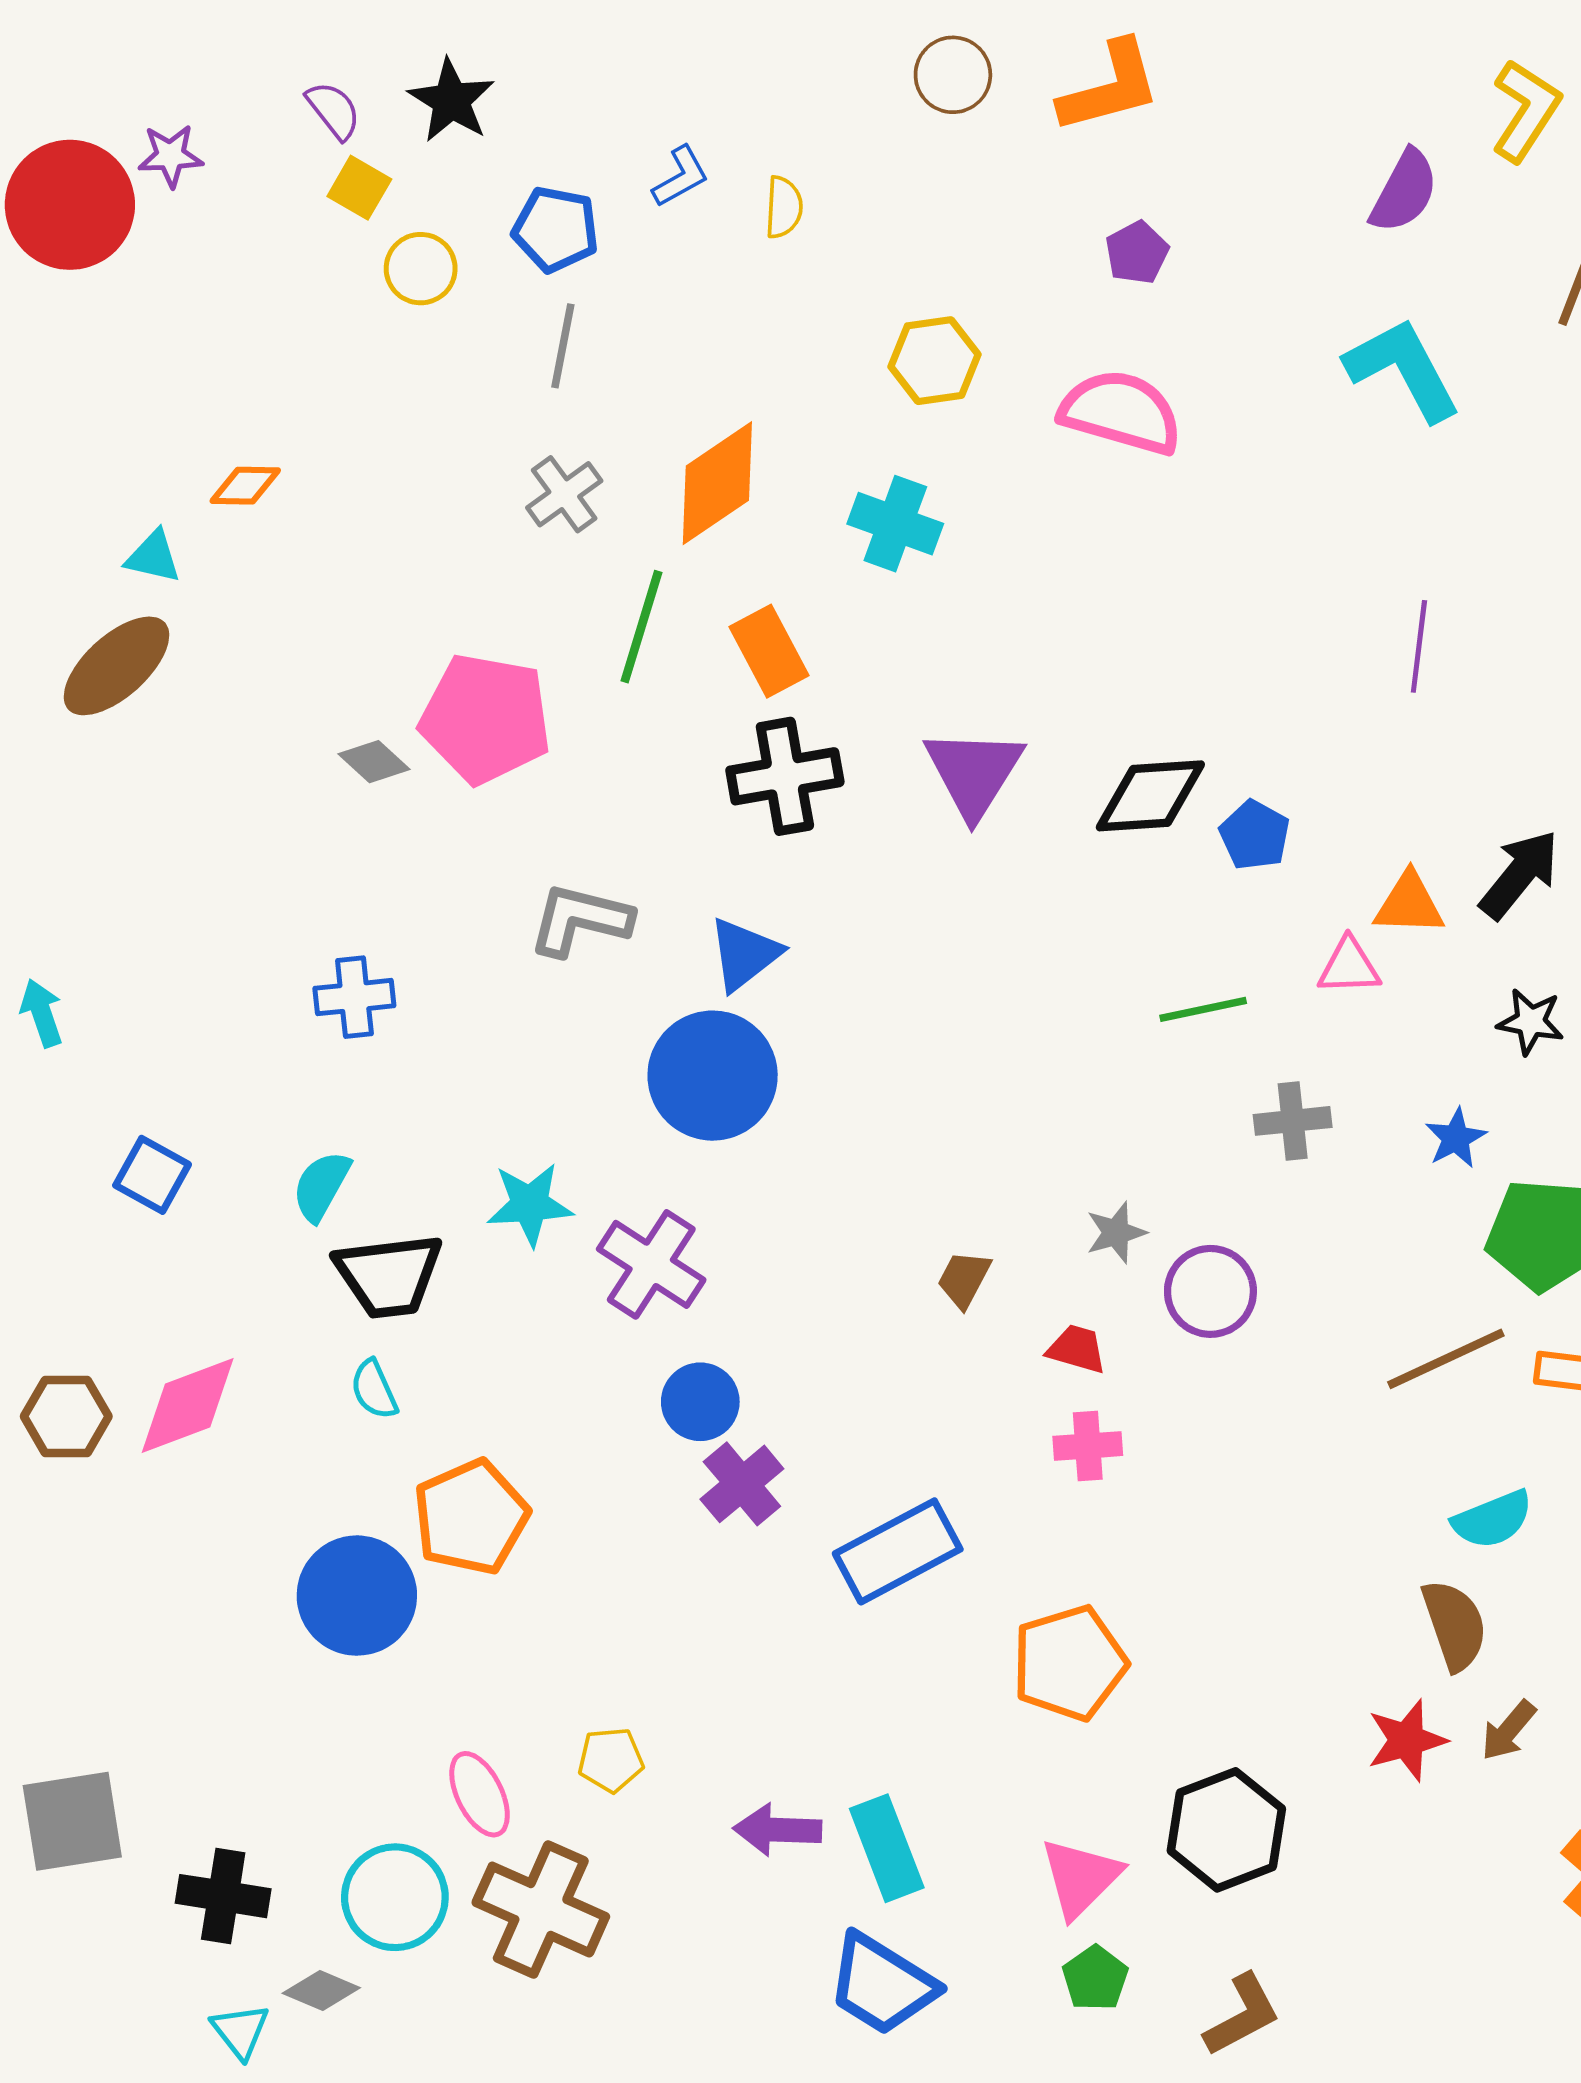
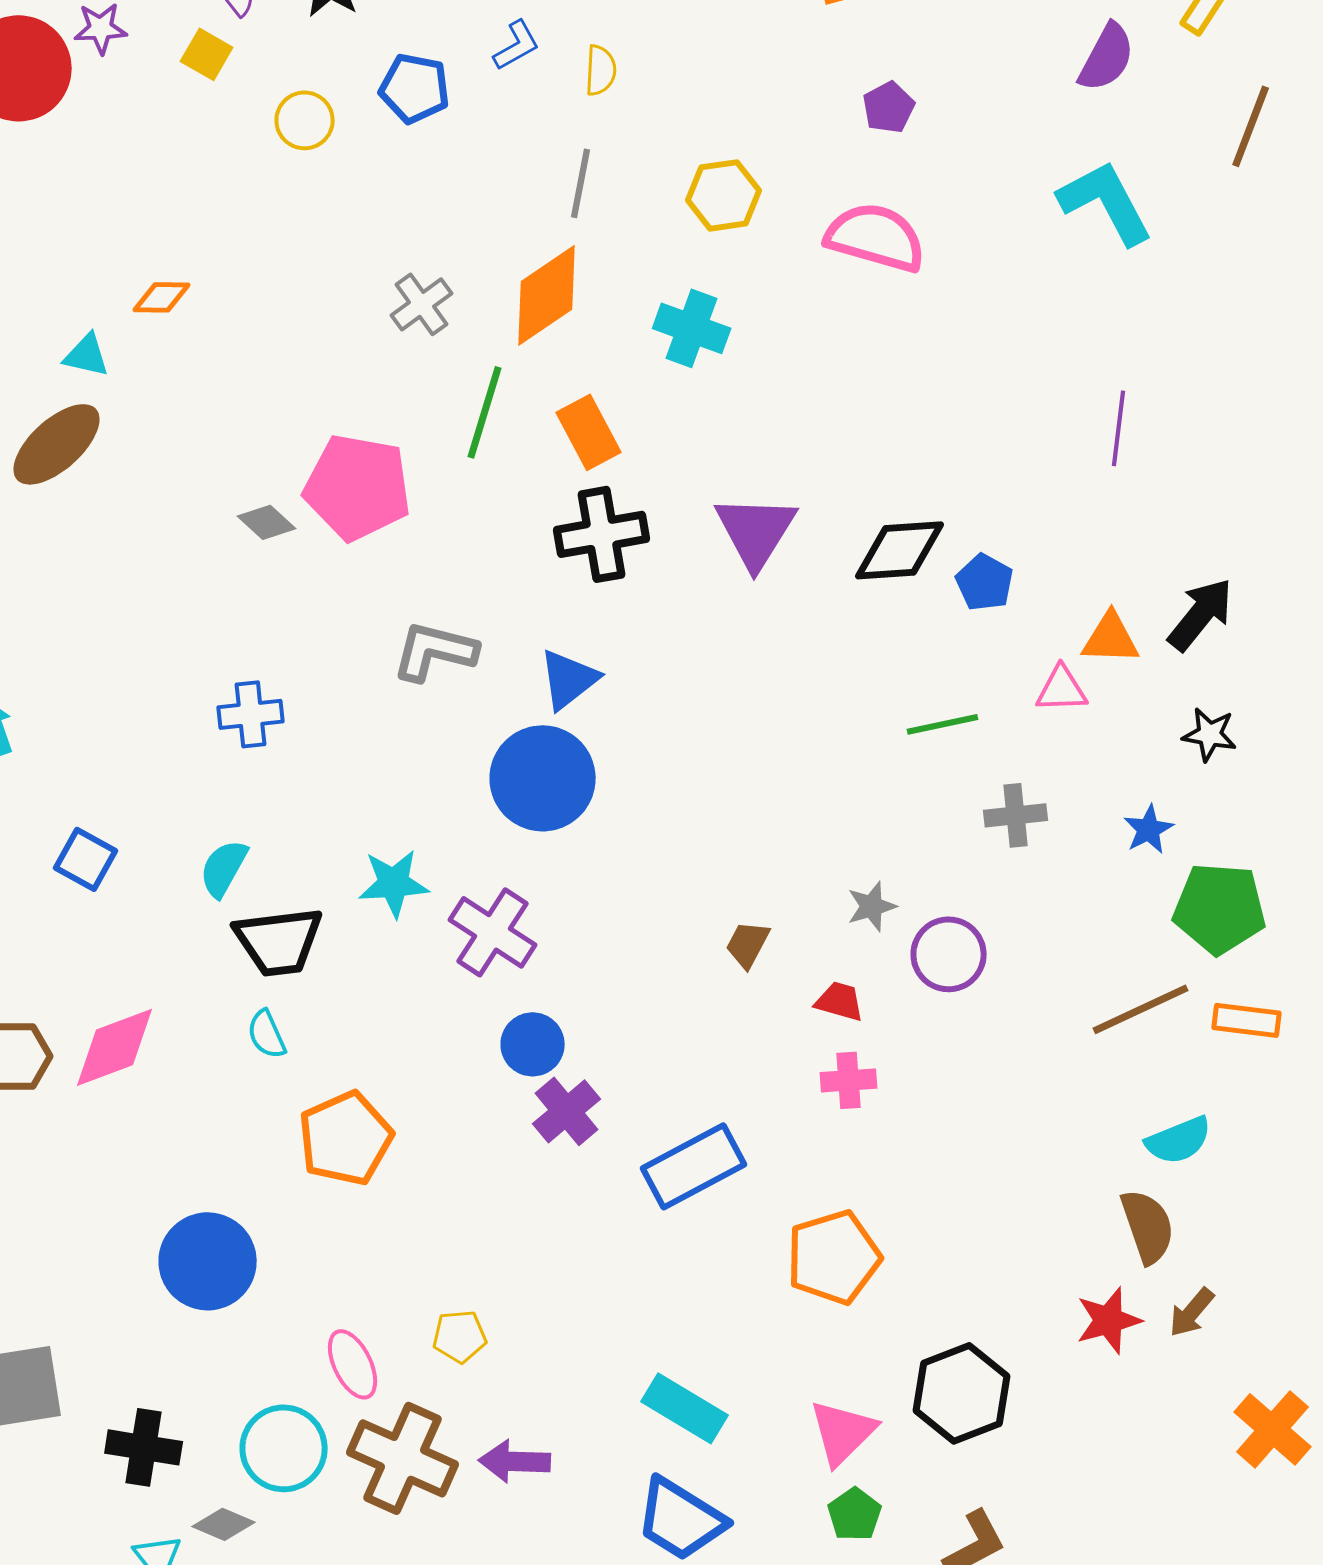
yellow square: (359, 188) -> (207, 54), moved
gray line: (563, 346) -> (581, 183), moved
blue circle: (357, 1596) -> (208, 1261), moved
purple arrow: (778, 1830) -> (515, 1461), moved
cyan rectangle: (887, 1848) -> (685, 1408), turned -38

